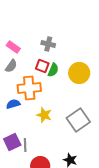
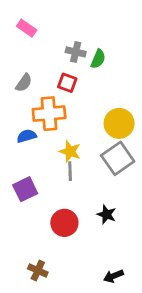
pink rectangle: (13, 47) -> (27, 28), moved
green semicircle: (53, 70) -> (98, 59), moved
yellow circle: (79, 73) -> (119, 123), moved
gray line: (25, 145) -> (70, 171), moved

